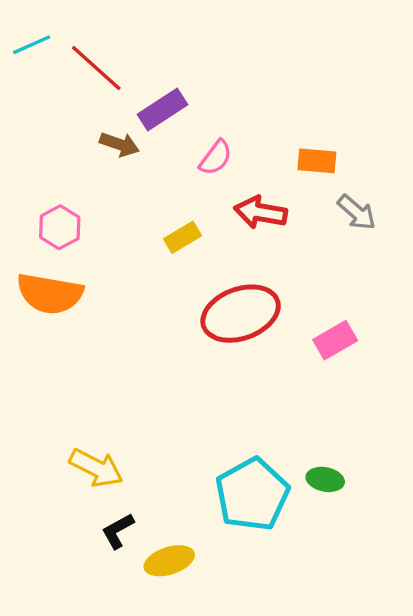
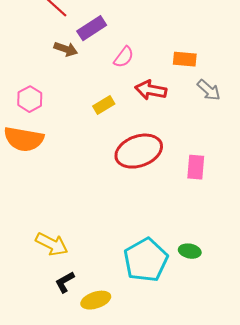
pink rectangle: (335, 340) -> (196, 167), turned -55

